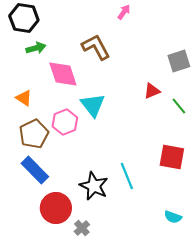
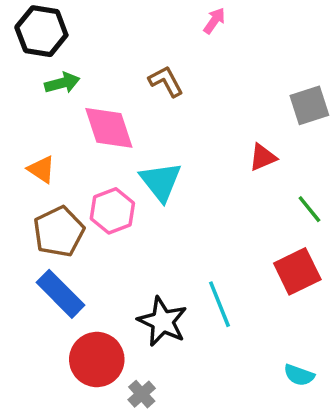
brown L-shape: (96, 47) -> (166, 81), size x0.7
green line: (179, 106) -> (309, 209), moved
red square: (172, 157) -> (297, 271), turned -36

